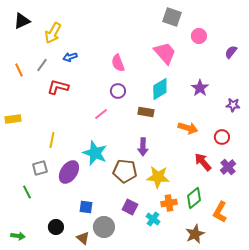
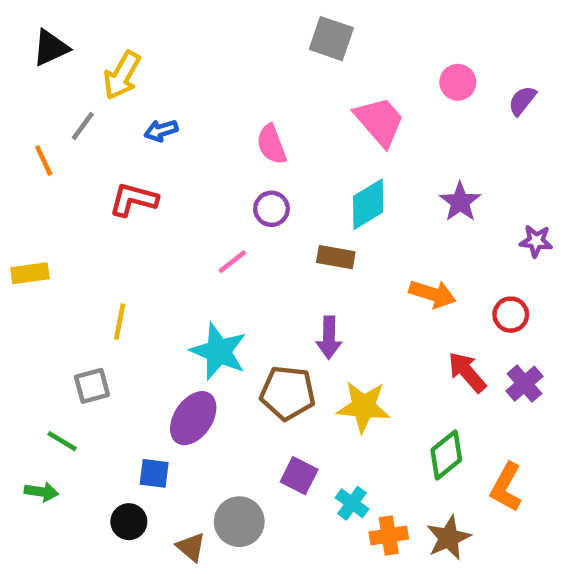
gray square: (172, 17) -> (331, 39), moved
purple semicircle: (231, 52) -> (522, 101), moved
gray line: (42, 65) -> (83, 126), moved
purple ellipse: (69, 172) -> (193, 418), moved
green line: (27, 192) -> (62, 441), turned -32
orange cross: (169, 203) -> (389, 535), moved
blue square: (86, 207) -> (154, 473), moved
green arrow: (18, 236) -> (41, 492), moved

